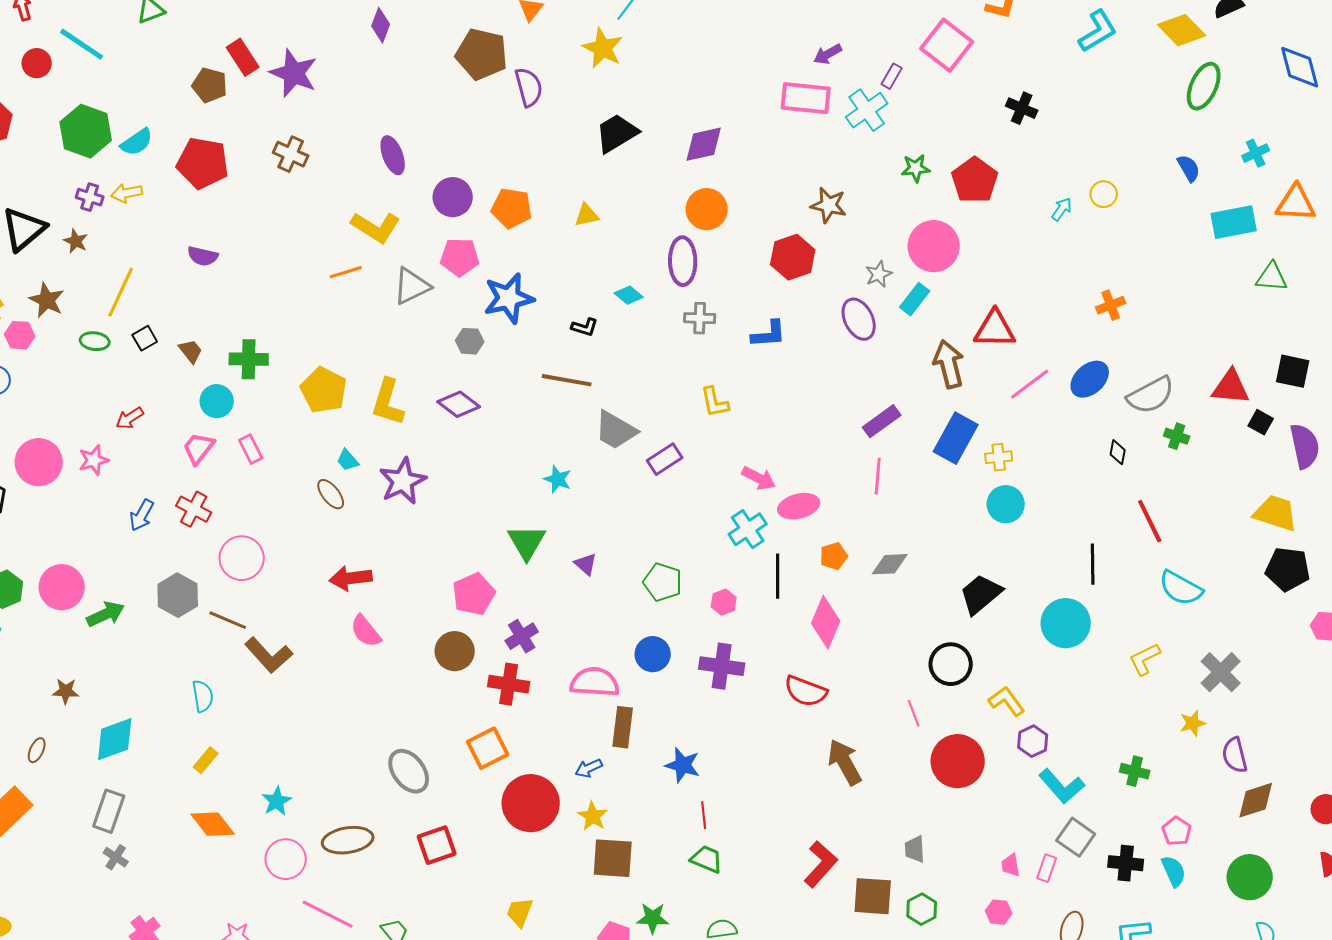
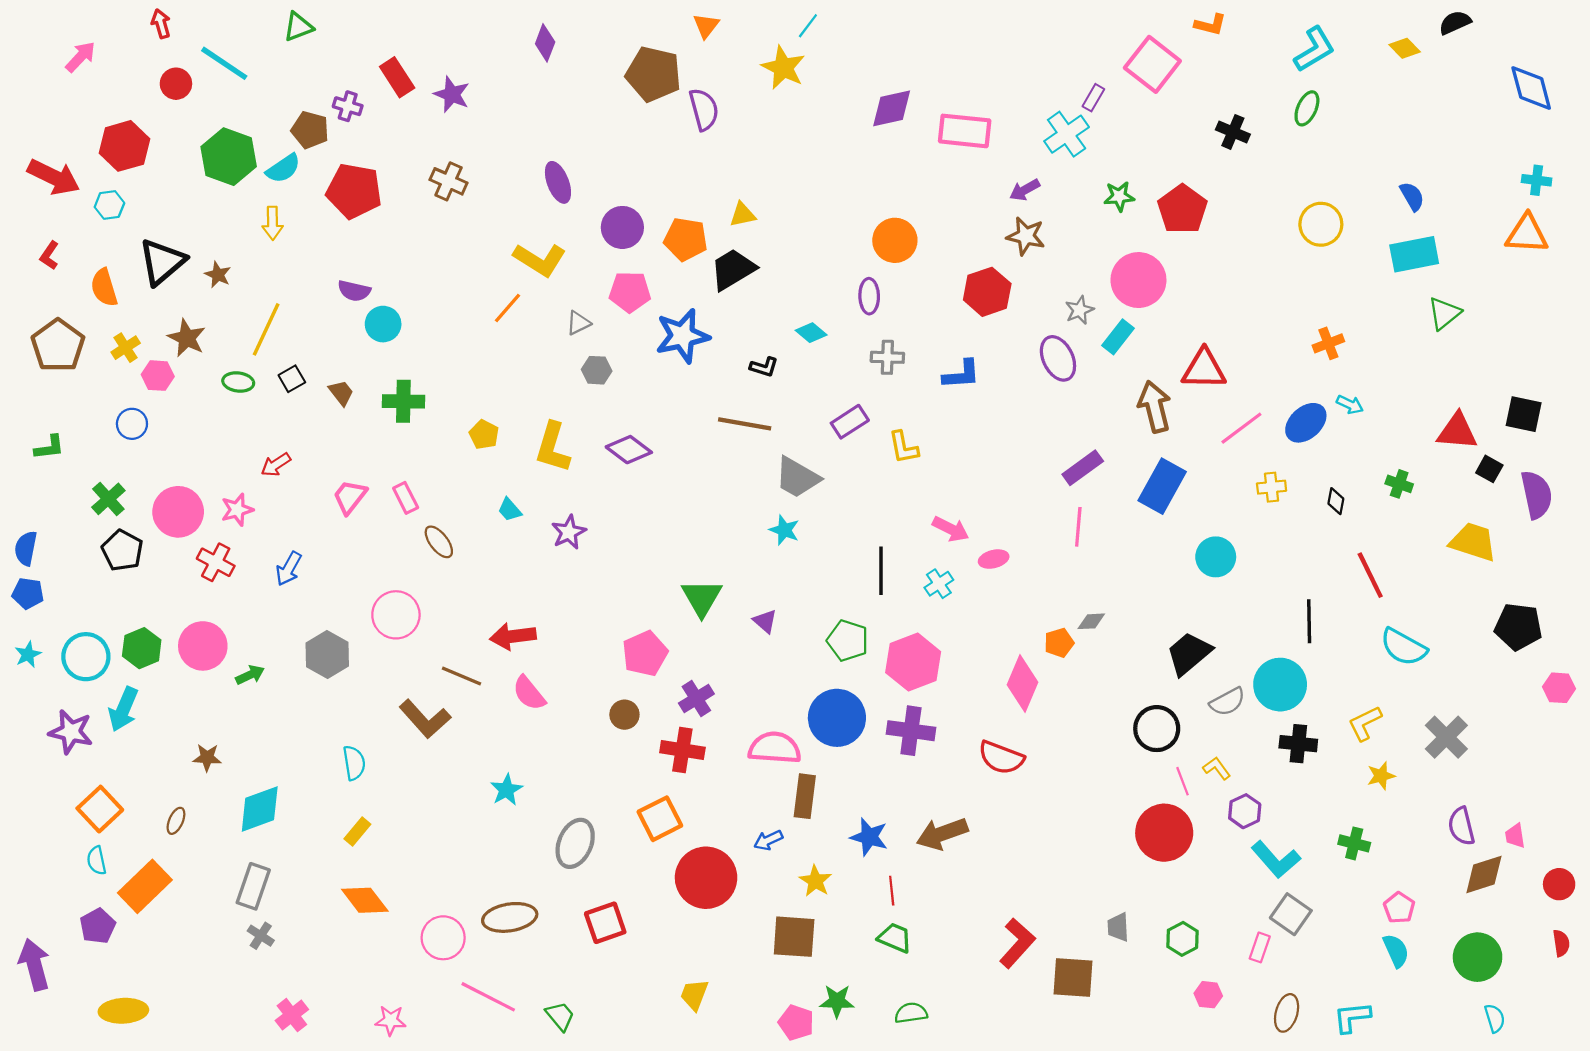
yellow diamond: (1182, 30) -> (1405, 48), size x0.6
purple arrow: (828, 54) -> (1025, 190), moved
purple star: (294, 73) -> (452, 94), size x0.7
brown pentagon: (210, 85) -> (310, 130), moved
green ellipse: (1204, 86) -> (1307, 108), moved, size x0.7
pink rectangle: (806, 98) -> (965, 131), moved
black trapezoid: (617, 133) -> (733, 269), moved
purple diamond: (704, 144) -> (892, 108), moved
cyan cross: (1256, 153) -> (1537, 180), moved, turned 32
yellow arrow: (127, 193) -> (273, 223), turned -80
yellow circle: (1104, 194) -> (1321, 224), size x1.5
purple cross: (90, 197) -> (348, 106), moved
cyan arrow: (1062, 209) -> (1350, 405), moved, turned 80
yellow triangle: (587, 215) -> (743, 215), moved
cyan rectangle: (1234, 222) -> (1414, 254), moved
purple ellipse: (683, 261) -> (869, 296), size x0.7
orange line: (346, 272) -> (508, 308), turned -32
green triangle: (1272, 277) -> (1444, 313), moved, turned -44
gray triangle: (412, 286) -> (578, 323), size x0.6
gray hexagon: (470, 341) -> (597, 370), moved
yellow pentagon: (324, 390) -> (484, 435), size x0.6
gray semicircle: (1151, 395) -> (1228, 702), moved, size x0.7
cyan circle: (217, 401) -> (383, 324), moved
yellow cross: (999, 457) -> (1272, 487), moved
purple rectangle: (665, 459) -> (850, 422), moved
cyan star: (558, 479) -> (784, 530), moved
purple star: (403, 481) -> (569, 532), size x0.7
brown ellipse: (331, 494) -> (439, 542), moved
pink ellipse: (799, 506) -> (994, 559), size x0.7
red cross: (194, 509) -> (216, 562), moved
yellow trapezoid: (1276, 513) -> (1473, 542), moved
cyan cross: (748, 529) -> (939, 584), size x0.7
orange pentagon: (834, 556) -> (1059, 643), moved
gray diamond: (890, 564) -> (1091, 621), size x0.7
black line: (778, 576) -> (881, 571), moved
pink hexagon: (724, 602) -> (913, 662), size x2.0
green arrow: (106, 614) -> (250, 675), size x0.7
brown line: (228, 620) -> (461, 676), moved
brown circle: (455, 651) -> (624, 715), size x0.7
blue circle: (653, 654) -> (837, 718), size x1.5
yellow L-shape: (1007, 701) -> (1217, 768), size x0.7
pink line: (914, 713) -> (1182, 781), moved
yellow star: (1193, 723) -> (1381, 776), moved
brown arrow: (845, 762) -> (942, 834), moved, turned -81
gray ellipse: (409, 771) -> (575, 843), turned 60
cyan star: (277, 801) -> (506, 790), moved
yellow star: (593, 816) -> (815, 881), moved
black cross: (1126, 863) -> (1298, 744), moved
pink trapezoid: (1011, 865) -> (1515, 836), moved
green hexagon: (922, 909) -> (1182, 939), moved

